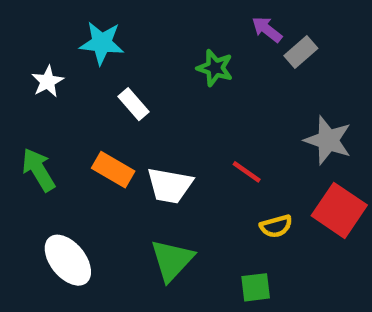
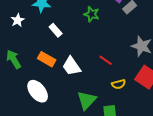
white trapezoid: (170, 185) -> (72, 66), turned 45
white ellipse: (68, 260) -> (38, 91), moved
green triangle: (172, 260) -> (87, 100), moved

